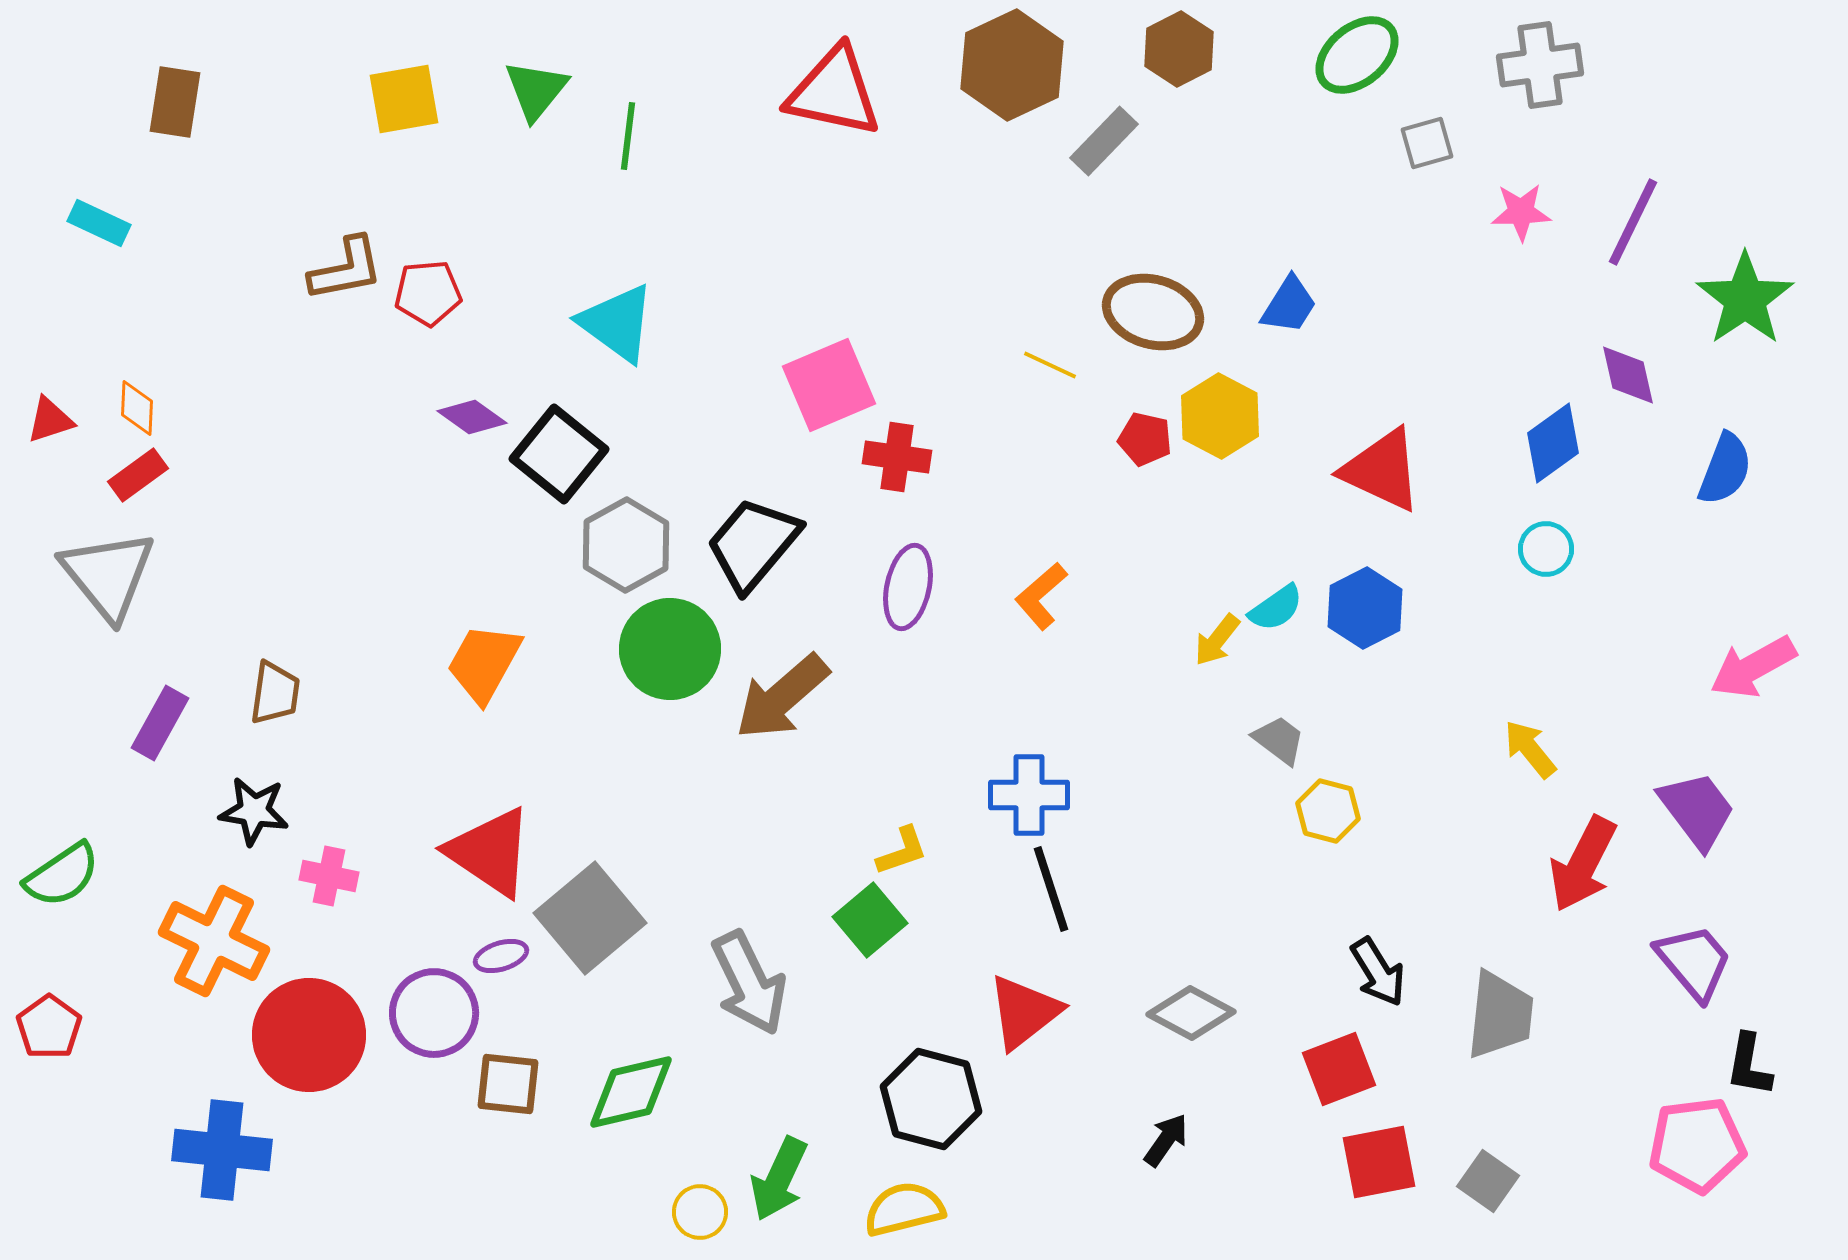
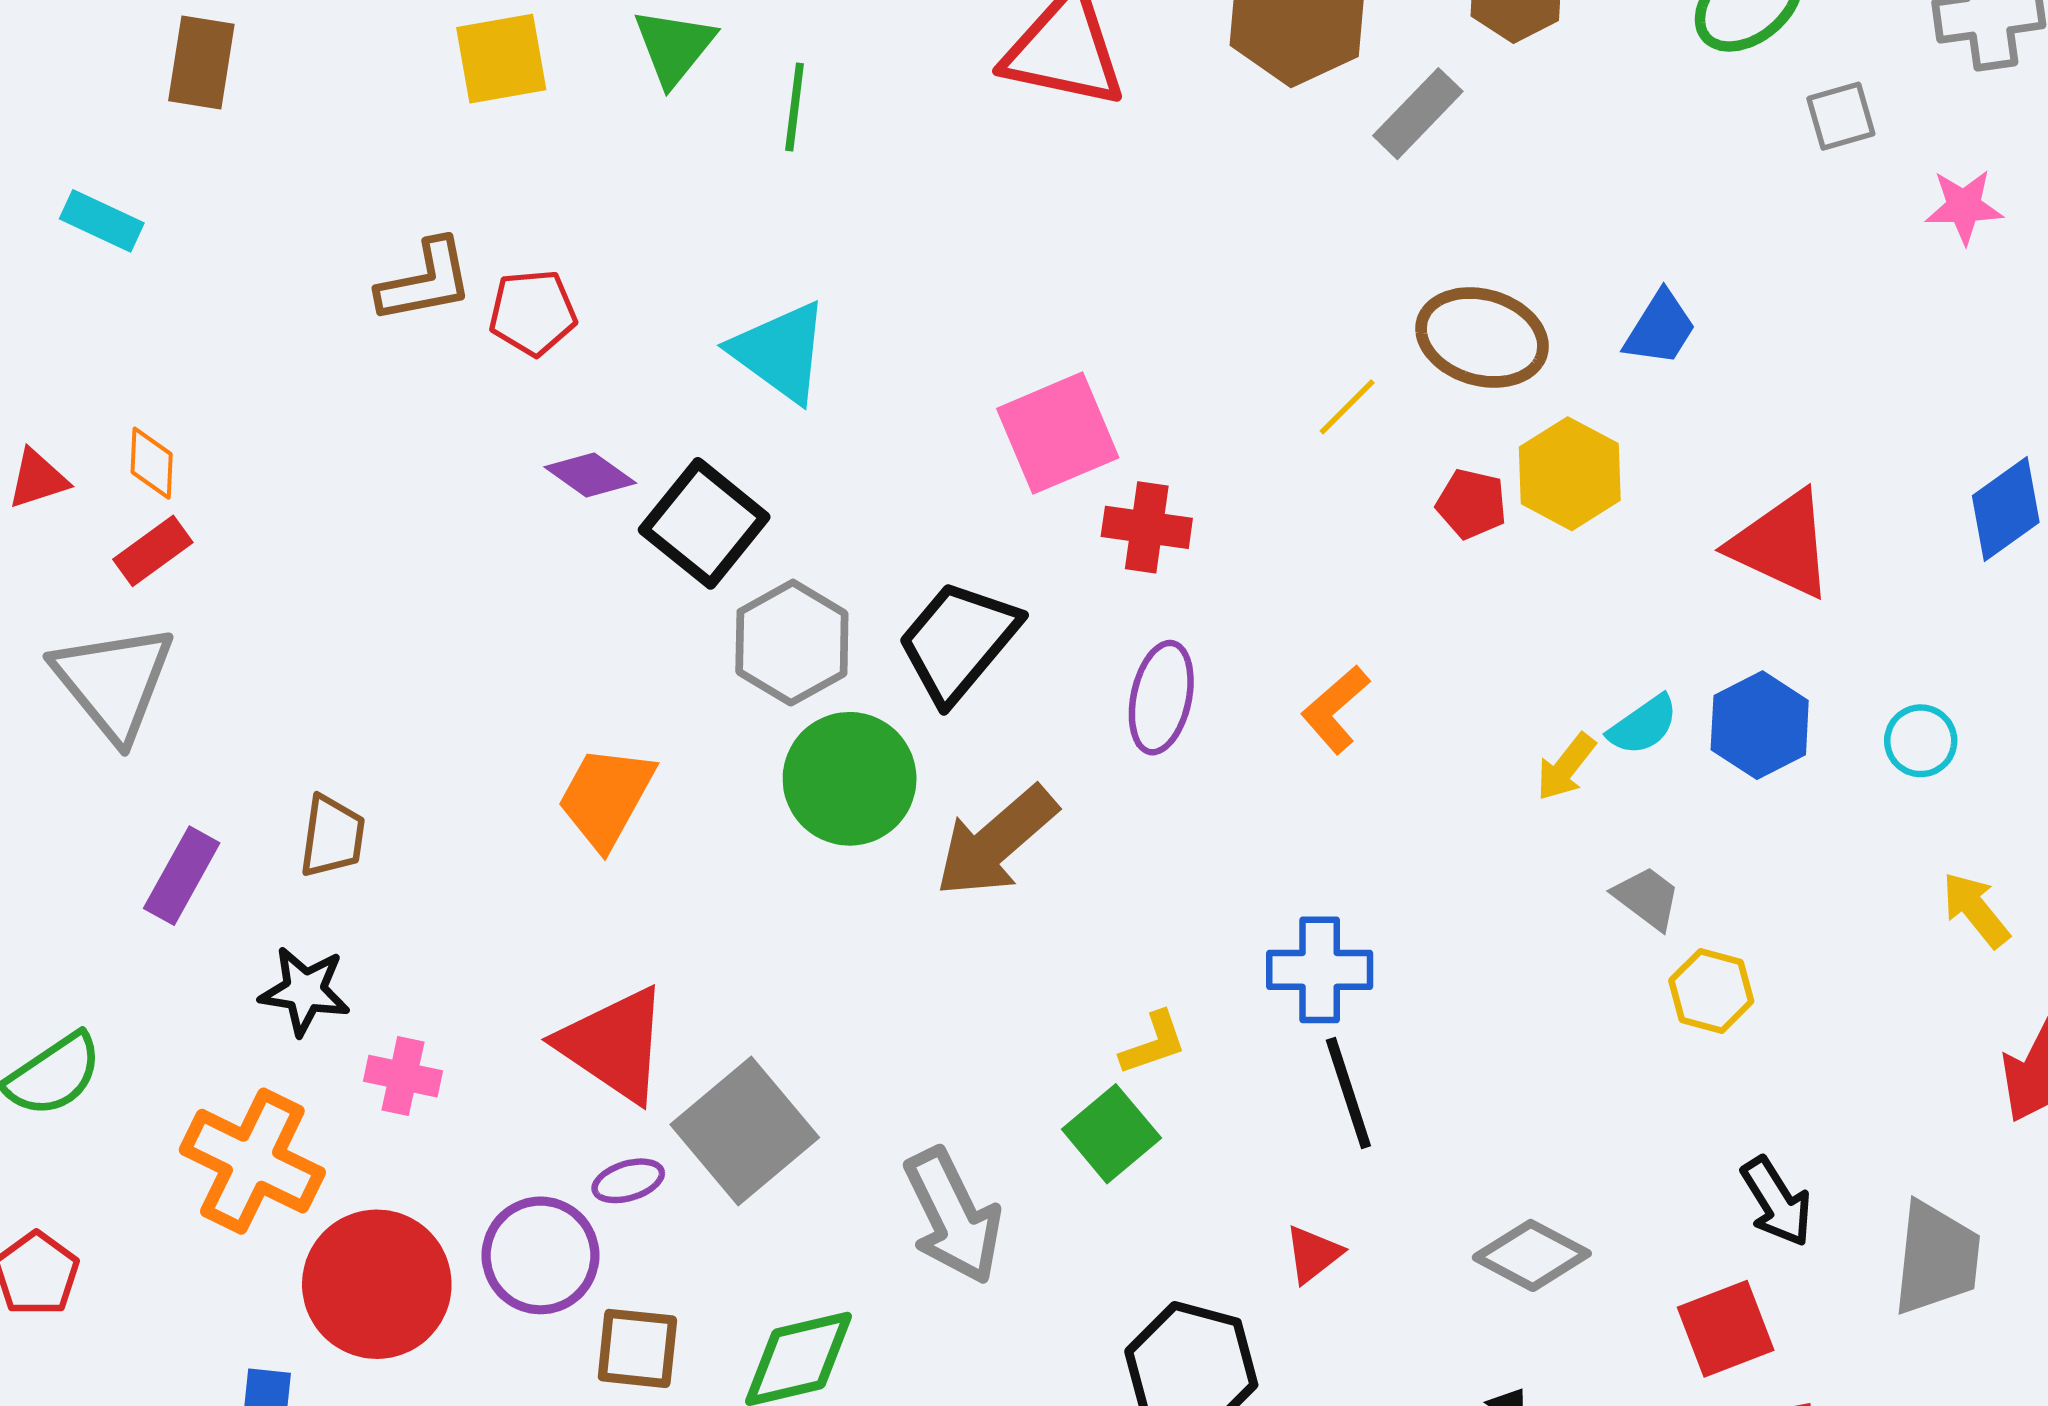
yellow line: (1050, 365) -> (1347, 407), turned -70
cyan circle: (1546, 549) -> (1921, 741), moved
red triangle: (1024, 1012) -> (1313, 1254), size x0.6

